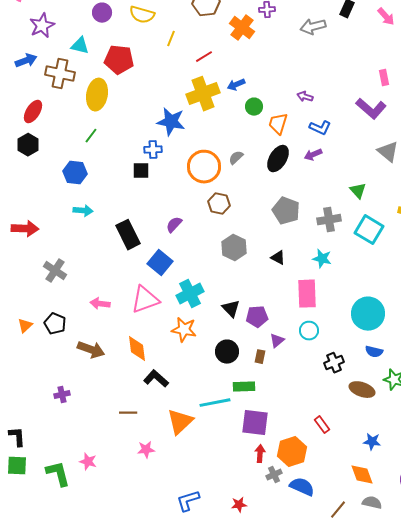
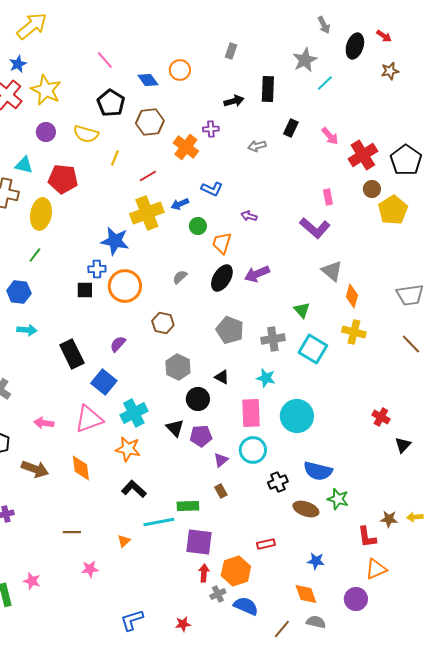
gray arrow: (313, 27) -> (257, 146), size x0.7
blue L-shape: (320, 128) -> (212, 189), moved
purple arrow: (313, 155) -> (257, 274), size x1.4
orange circle: (204, 167) -> (125, 286), moved
cyan circle: (368, 314) -> (297, 416), moved
cyan circle: (309, 331) -> (253, 450), size x1.4
black circle: (227, 352) -> (198, 399), moved
blue semicircle: (374, 352) -> (318, 471), size x1.6
brown rectangle: (260, 357) -> (221, 491), moved, turned -40
black L-shape: (156, 379) -> (134, 489), moved
orange triangle: (180, 422) -> (124, 541), size x0.5
red rectangle: (322, 425) -> (266, 544), turned -66

